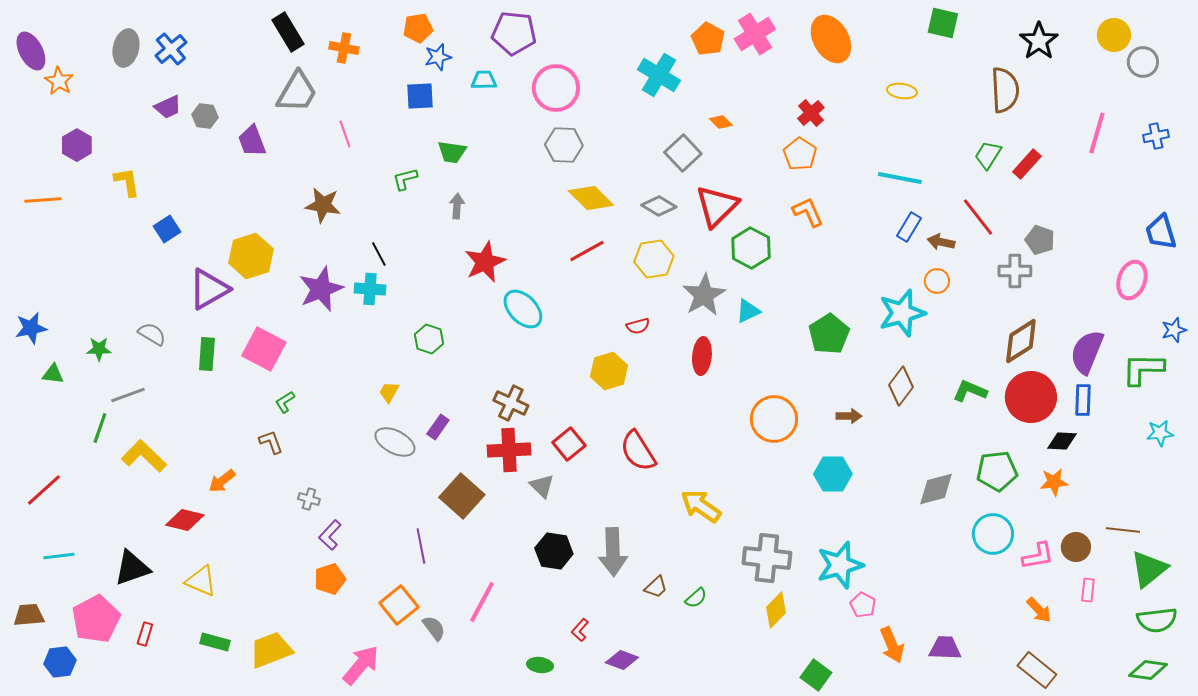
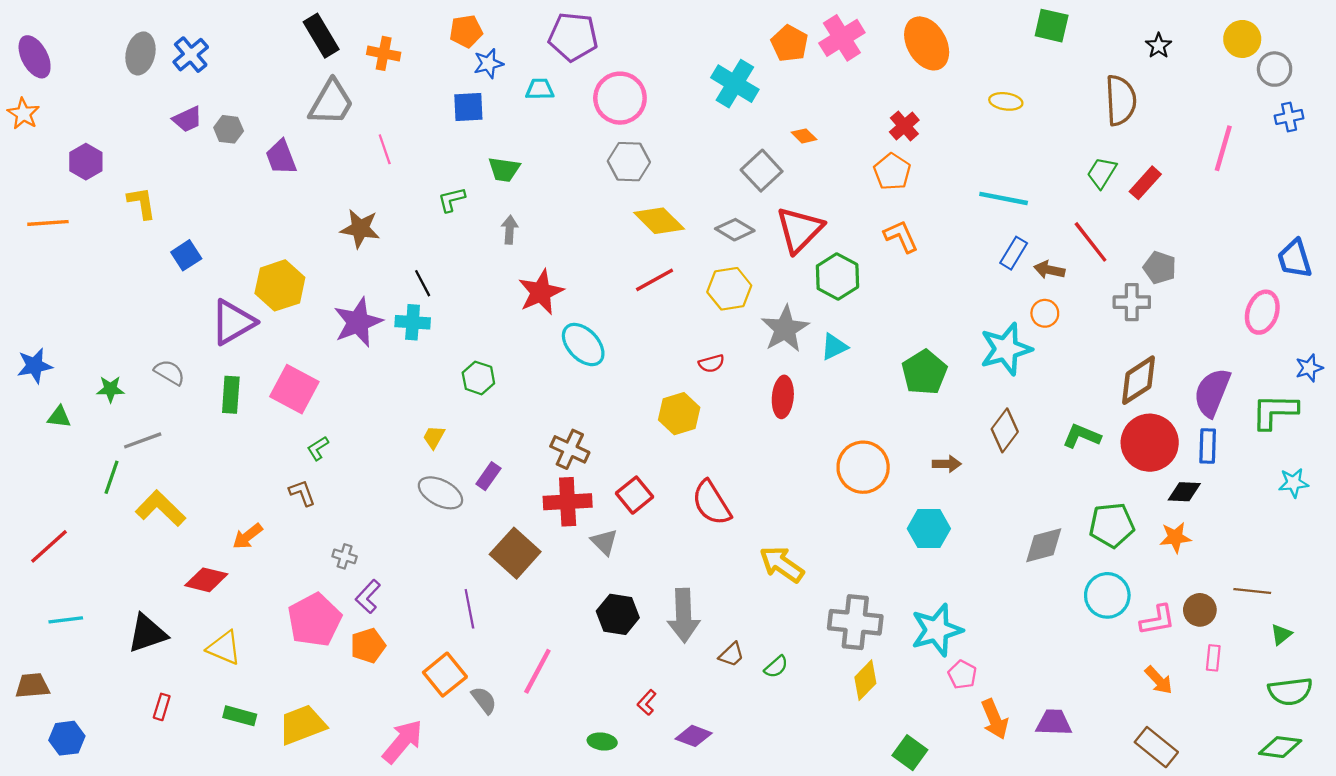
black star: (1039, 41) -> (1159, 46), size x0.6
orange star: (59, 81) -> (23, 114), moved
blue cross: (1156, 136) -> (1289, 117), moved
green triangle: (1149, 569) -> (1281, 634), size x0.5
pink pentagon: (96, 619) -> (314, 620), moved

